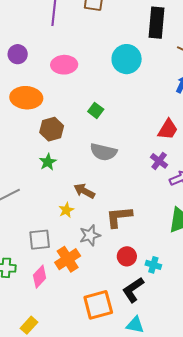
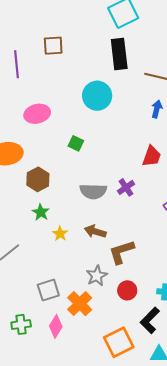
green square: (96, 110) -> (76, 143), moved
purple cross: (159, 161) -> (126, 187), moved, turned 30
brown arrow: (84, 191) -> (95, 231), moved
yellow star: (66, 210) -> (60, 234), moved
red circle: (127, 256) -> (127, 290), moved

